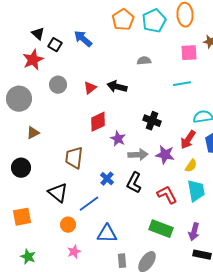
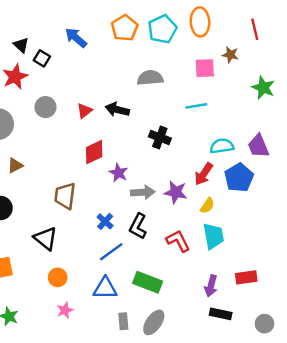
blue arrow: (83, 39) -> (76, 38), moved
gray semicircle: (144, 61) -> (150, 78), size x1.5
black cross: (152, 121) -> (160, 137), moved
blue line: (89, 204) -> (111, 252), moved
green rectangle: (161, 229) -> (148, 282), moved

